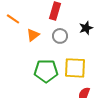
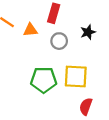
orange triangle: (33, 35) -> (30, 30), moved, turned 32

